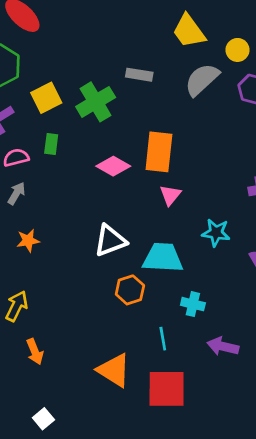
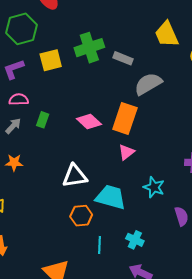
gray semicircle: (202, 80) -> (148, 84), moved
green cross: (96, 102) -> (89, 48), moved
green rectangle: (51, 144) -> (43, 120), moved
cyan cross: (193, 304) -> (135, 240), moved
cyan line: (163, 339) -> (100, 245), moved

